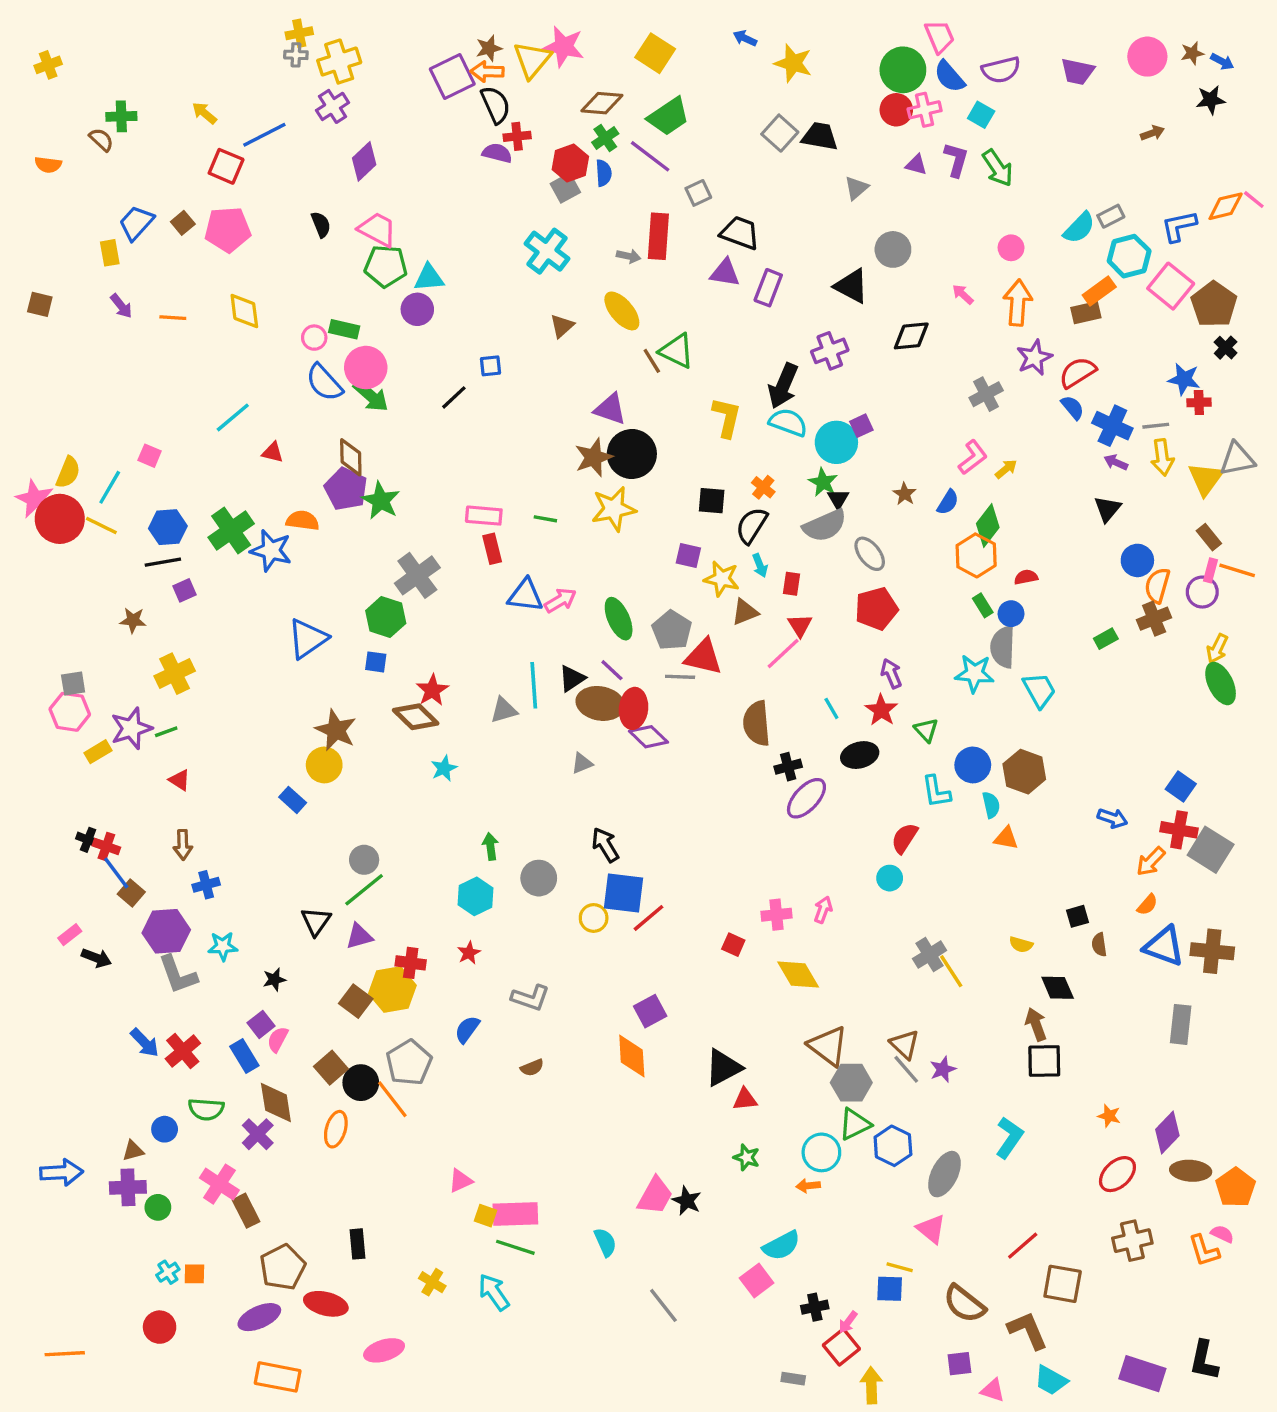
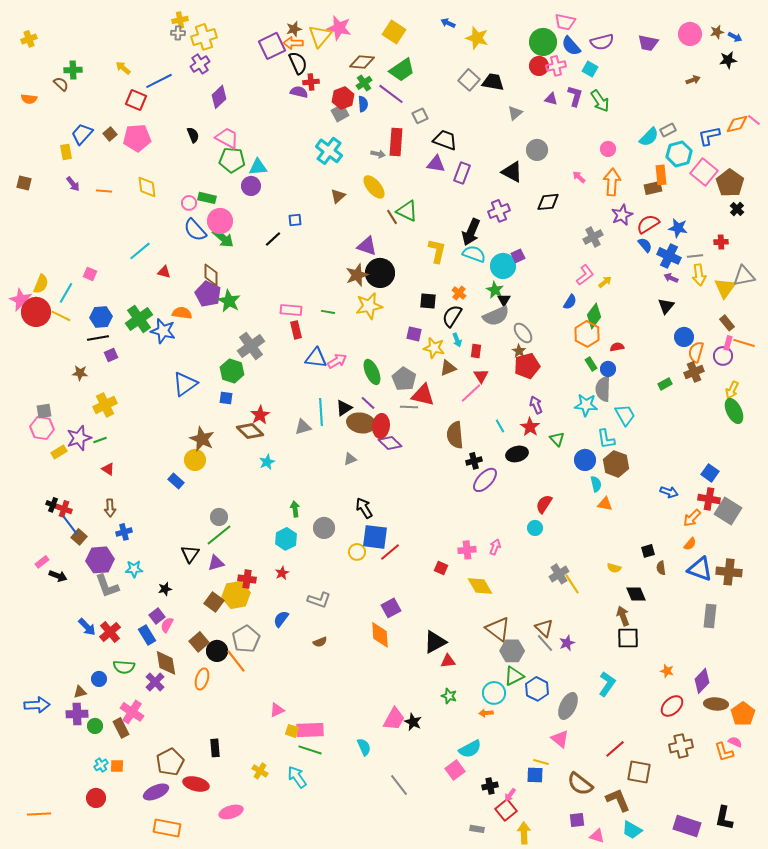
pink trapezoid: (940, 37) -> (565, 22), turned 125
orange rectangle: (1099, 291) -> (661, 175), turned -60
blue star: (1184, 379) -> (678, 228), moved
brown star: (905, 494) -> (519, 351), moved
cyan L-shape: (936, 792) -> (606, 439), moved
brown rectangle: (246, 1211) -> (121, 728), moved

